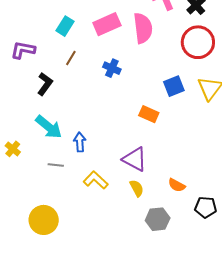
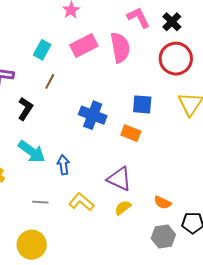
blue cross: (112, 68) -> (93, 115), moved, size x1.5
blue square: (174, 86) -> (142, 104), moved, turned 30
gray line: (56, 165) -> (40, 202), moved
yellow semicircle: (137, 188) -> (123, 208), turned -96
gray hexagon: (158, 219) -> (163, 237), moved

